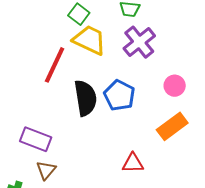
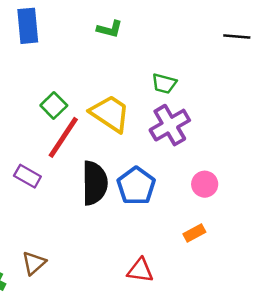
green square: (79, 14) -> (54, 106), moved
orange rectangle: (172, 126) -> (194, 233), size x0.6
purple rectangle: (36, 139) -> (27, 176), moved, size x0.7

